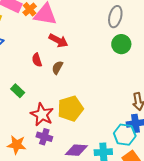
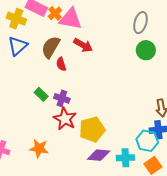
brown semicircle: (57, 68) -> (51, 47), moved, size x1.6
yellow pentagon: (70, 109) -> (92, 129), moved
purple cross: (44, 137) -> (62, 98), moved

